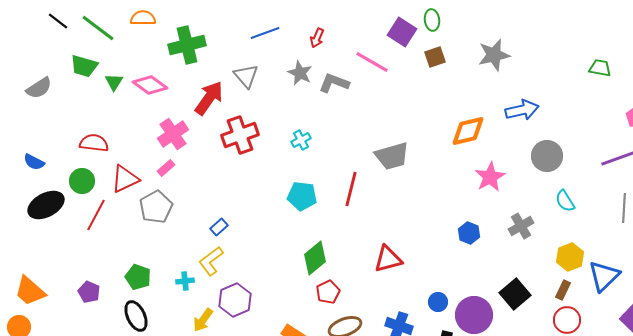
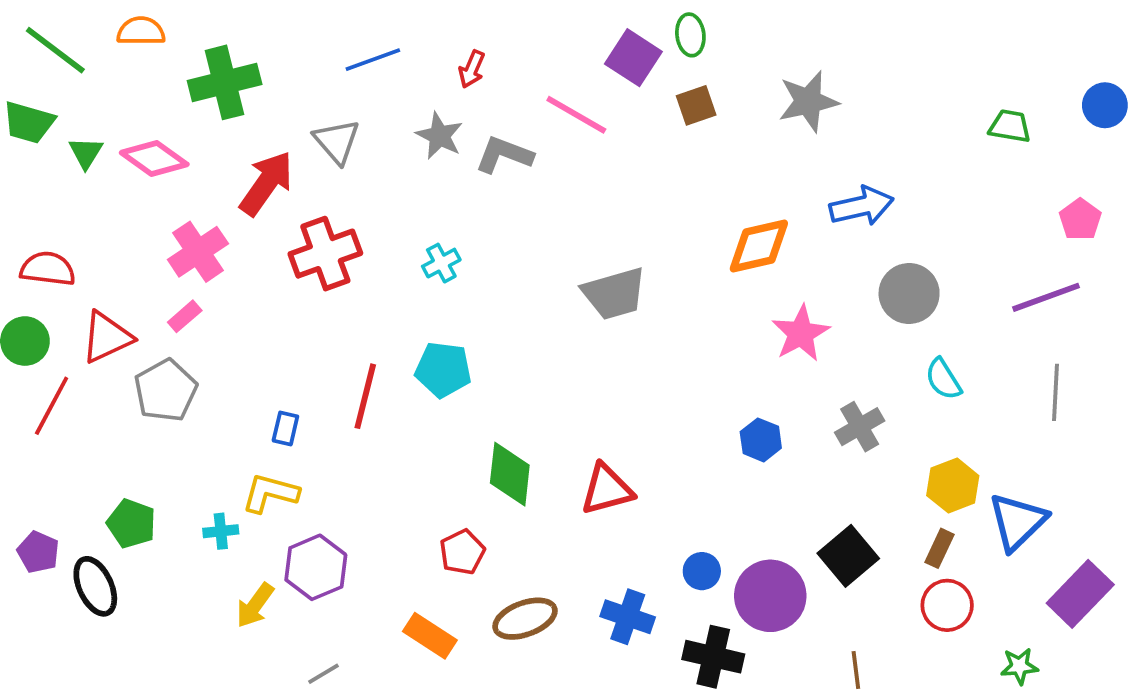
red line: (351, 189) -> (365, 396), moved
blue rectangle: (219, 227) -> (285, 429), turned -36
green diamond: (315, 258) -> (510, 474), moved, turned -44
yellow L-shape: (211, 261) -> (270, 493), turned 52
red pentagon: (328, 292) -> (462, 552), moved
black ellipse: (136, 316) -> (95, 586), moved

